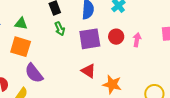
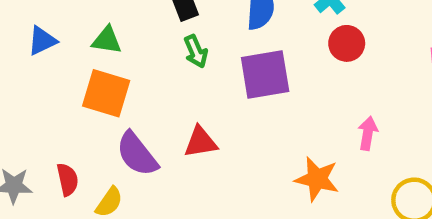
red circle: (116, 37) -> (347, 43), moved
pink arrow: (137, 40) -> (368, 133), moved
red triangle: (88, 71) -> (201, 142), moved, turned -42

